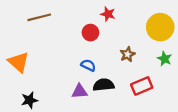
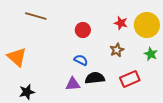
red star: (108, 14) -> (121, 23), moved
brown line: (39, 17) -> (36, 16), turned 30

